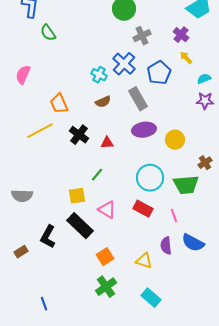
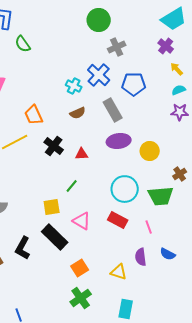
purple cross: (181, 35) -> (166, 46), moved
yellow arrow: (186, 58) -> (177, 69), moved
blue pentagon: (159, 73) -> (134, 84), turned 30
blue semicircle: (193, 243) -> (168, 254), size x0.7
cyan rectangle: (151, 298) -> (126, 309), turned 60

